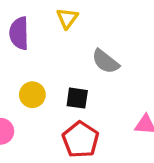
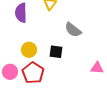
red pentagon: (81, 140) -> (33, 73), moved

